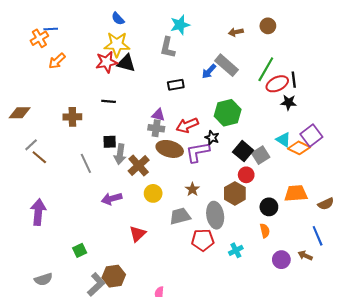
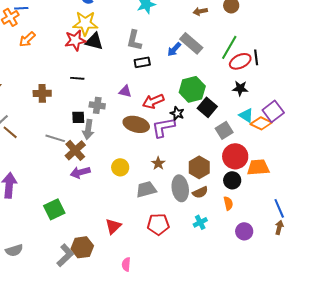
gray L-shape: (168, 48) -> (134, 40), moved
black star: (289, 102) -> (240, 88), moved
gray cross: (156, 128) -> (97, 105), moved
black square: (243, 151) -> (207, 107), moved
gray line: (86, 163) -> (55, 138), turned -48
brown cross: (139, 166) -> (75, 150), moved
red circle: (246, 175) -> (235, 156), moved, size x1.6
brown semicircle: (326, 204) -> (200, 192), moved
red triangle: (138, 234) -> (113, 226), moved
red pentagon: (203, 240) -> (158, 224), moved
green square: (80, 250) -> (54, 209), moved, size x1.5
brown arrow: (305, 255) -> (279, 227), moved, turned 80

